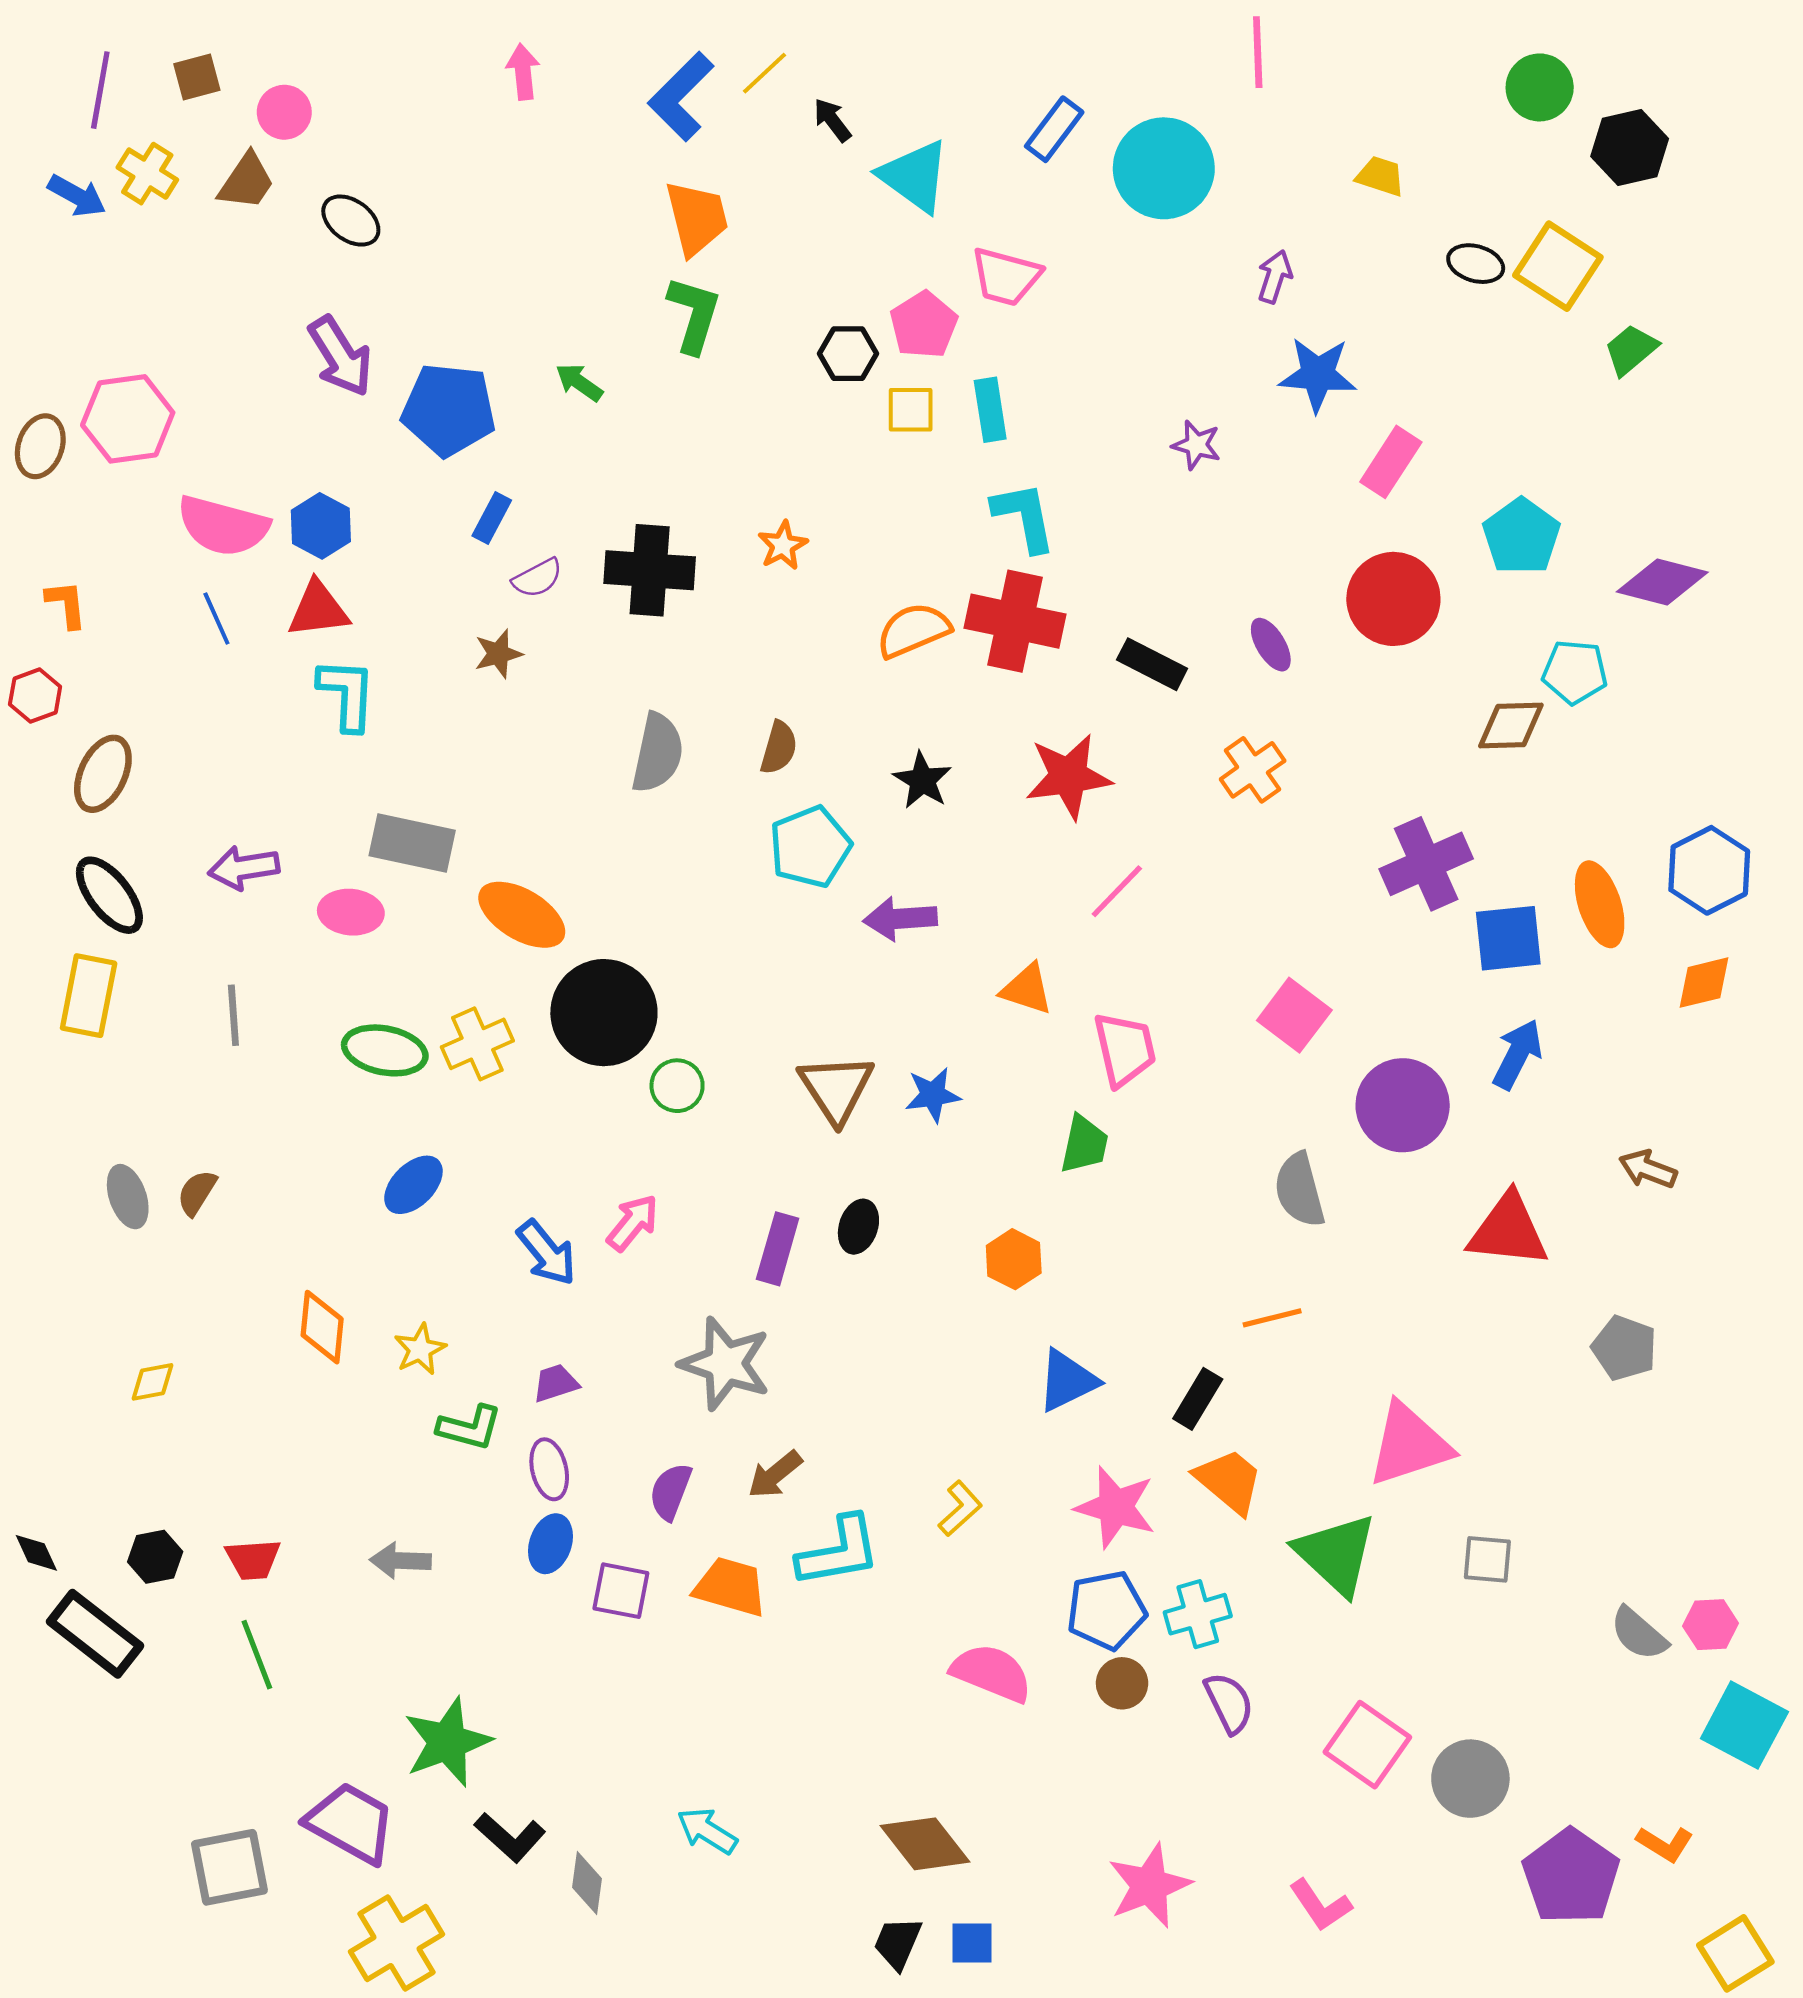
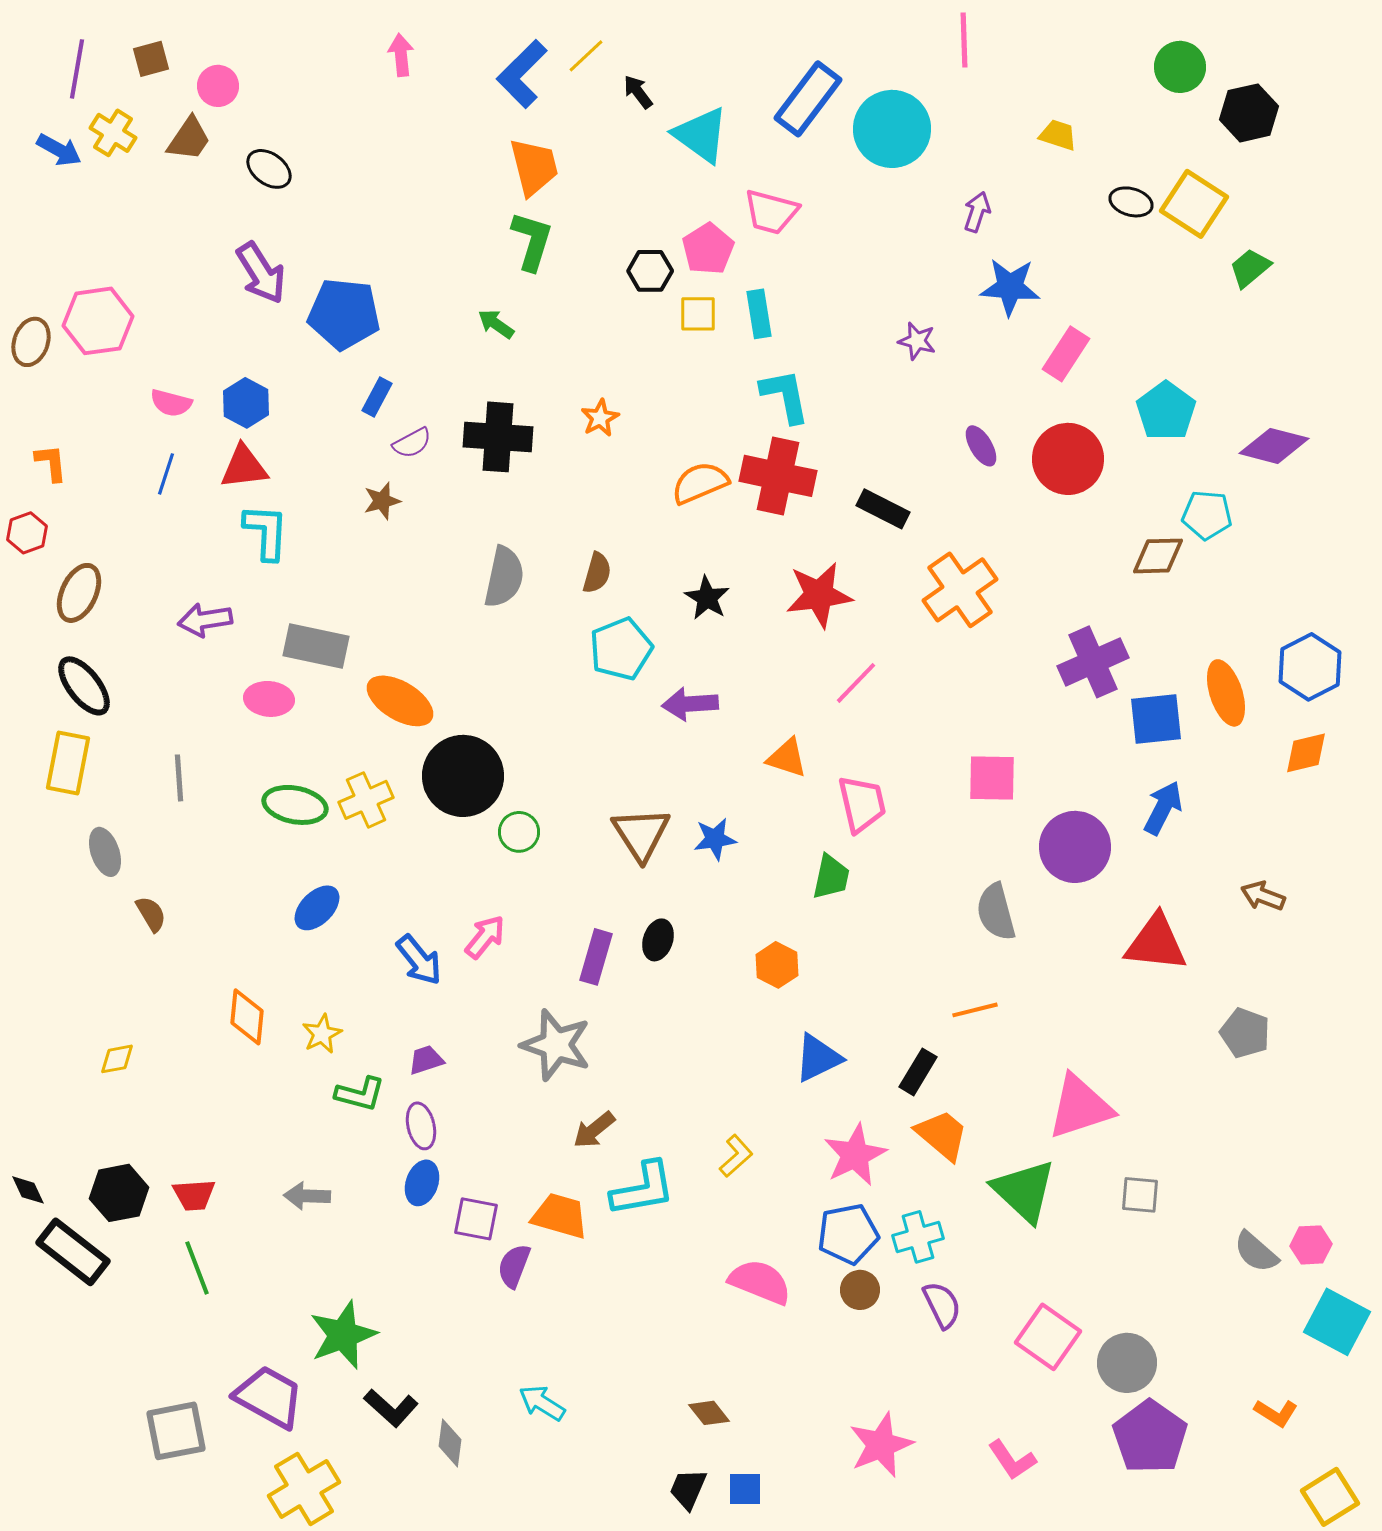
blue rectangle: (1054, 129) -> (808, 99), size x1.5
green arrow: (579, 382) -> (496, 324), moved
pink semicircle: (223, 526) -> (171, 403), size x0.6
blue line: (216, 619) -> (166, 474), turned 42
purple ellipse: (1271, 645) -> (981, 446), moved
orange cross: (1253, 770) -> (960, 590), size x1.5
purple arrow: (244, 868) -> (205, 620), moved
pink square: (1294, 1015) -> (992, 778), turned -36
brown semicircle: (197, 1193) -> (151, 914), turned 117
gray ellipse: (128, 1197) -> (105, 852), moved
purple semicircle: (671, 1491) -> (514, 1266), moved
pink star: (1116, 1507) -> (855, 1155), turned 30
black hexagon: (155, 1557) -> (119, 1193), size x1.4
brown diamond: (925, 1844) -> (709, 1413), size x0.6
purple pentagon: (1571, 1876) -> (1150, 1437), moved

